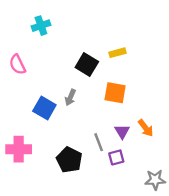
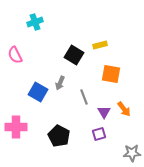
orange square: (115, 93) -> (111, 74), moved
gray line: (99, 142) -> (84, 97), moved

